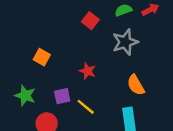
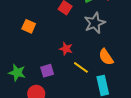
orange square: (42, 57) -> (29, 26), moved
yellow line: (86, 107) -> (81, 67), moved

